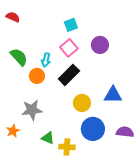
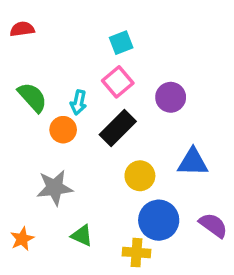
red semicircle: (13, 17) -> (22, 29), turned -32
purple circle: (100, 45) -> (171, 97), moved
orange star: (13, 131) -> (22, 239), moved
purple semicircle: (125, 132) -> (213, 225), turned 30
yellow cross: (67, 147) -> (137, 253), moved

